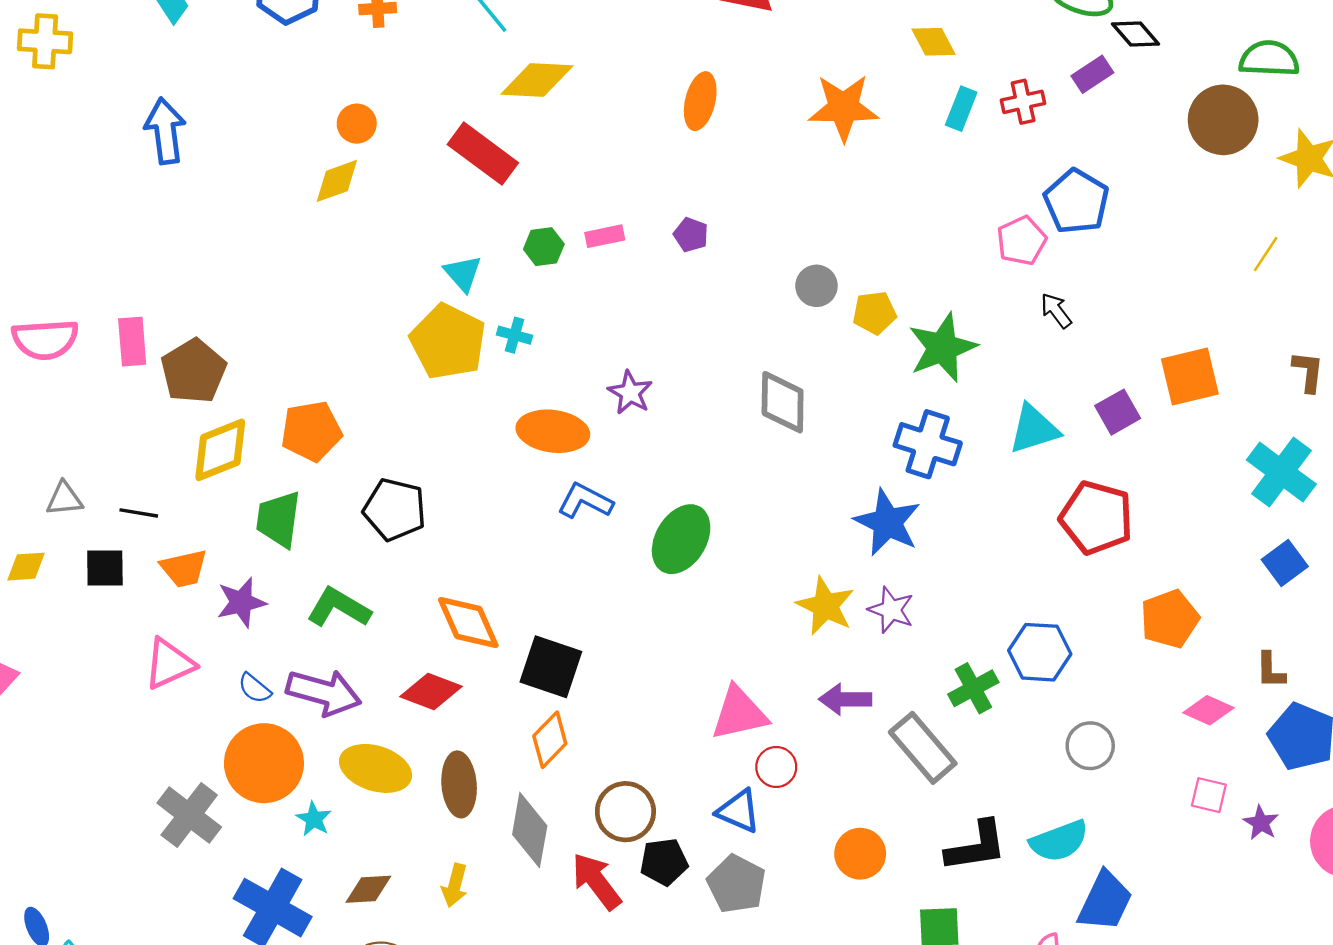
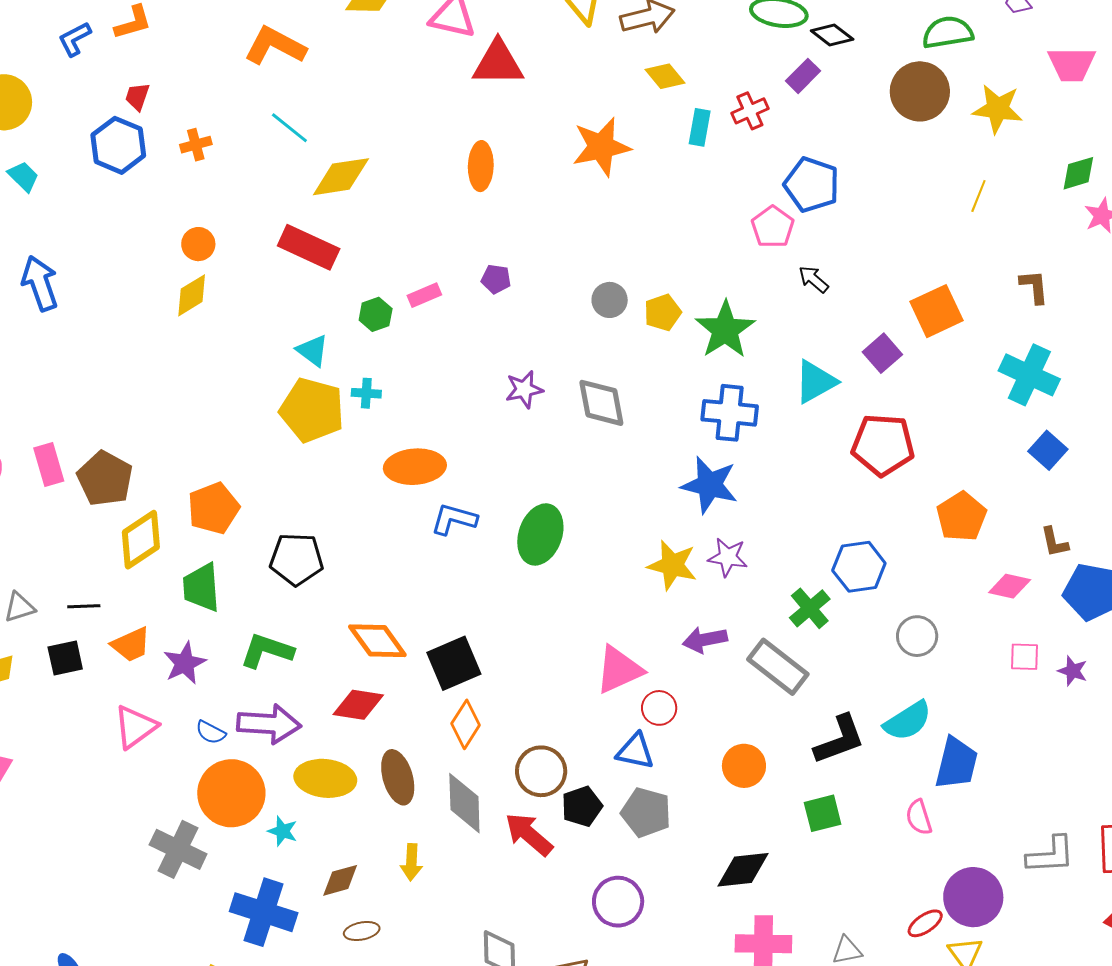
purple star: (630, 393) -> (524, 389), moved, turned -30
black square: (551, 667) -> (454, 663), turned -30

